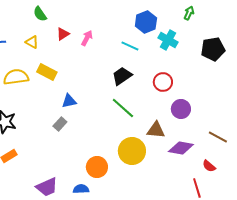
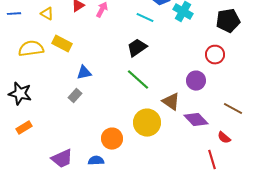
red circle: (163, 82) -> (215, 55), moved
brown triangle: (156, 130) -> (171, 102), turned 30
purple diamond: (181, 148) -> (196, 120), turned 35

